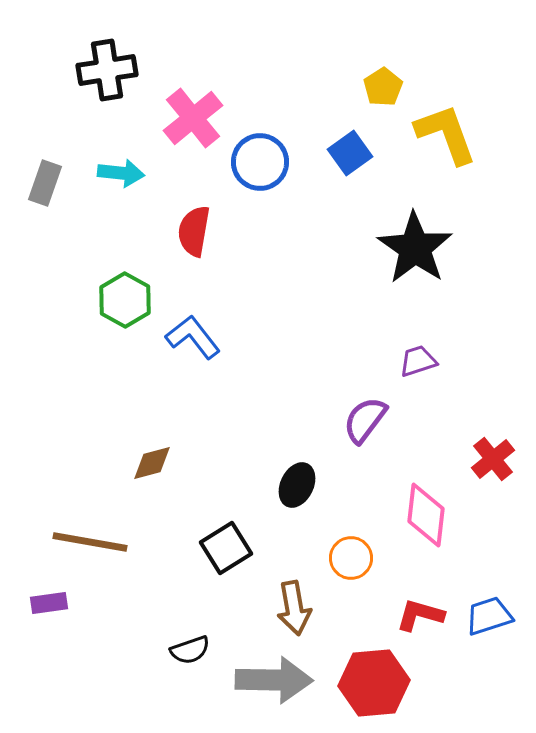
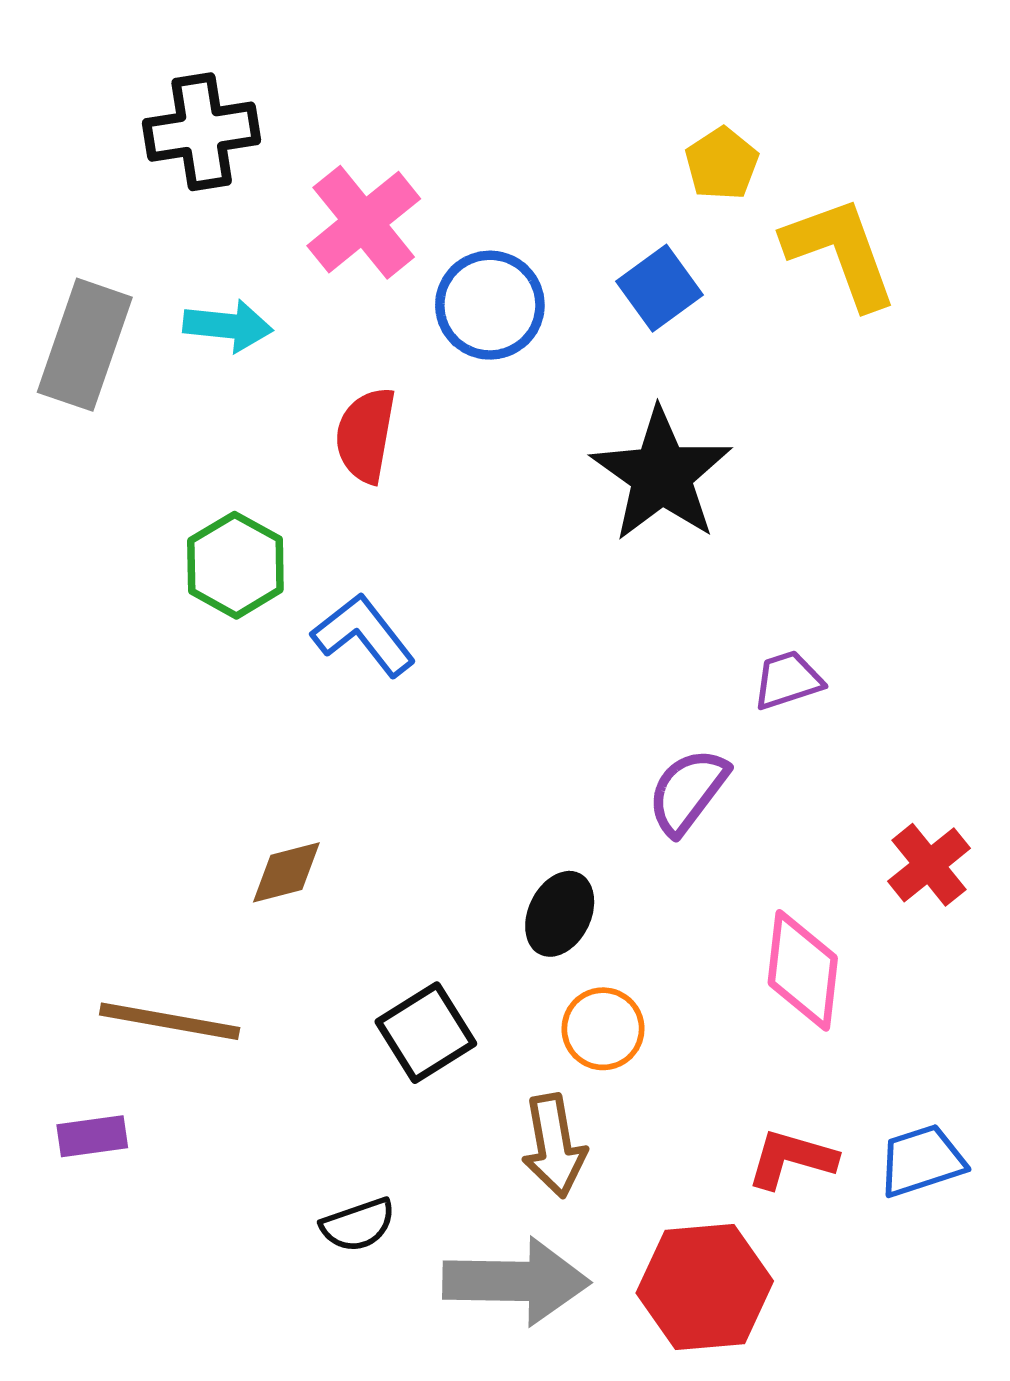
gray rectangle: (45, 183) -> (85, 345), size x1.5
black star: (415, 248) -> (661, 475), moved
orange circle: (351, 558) -> (603, 1029), moved

